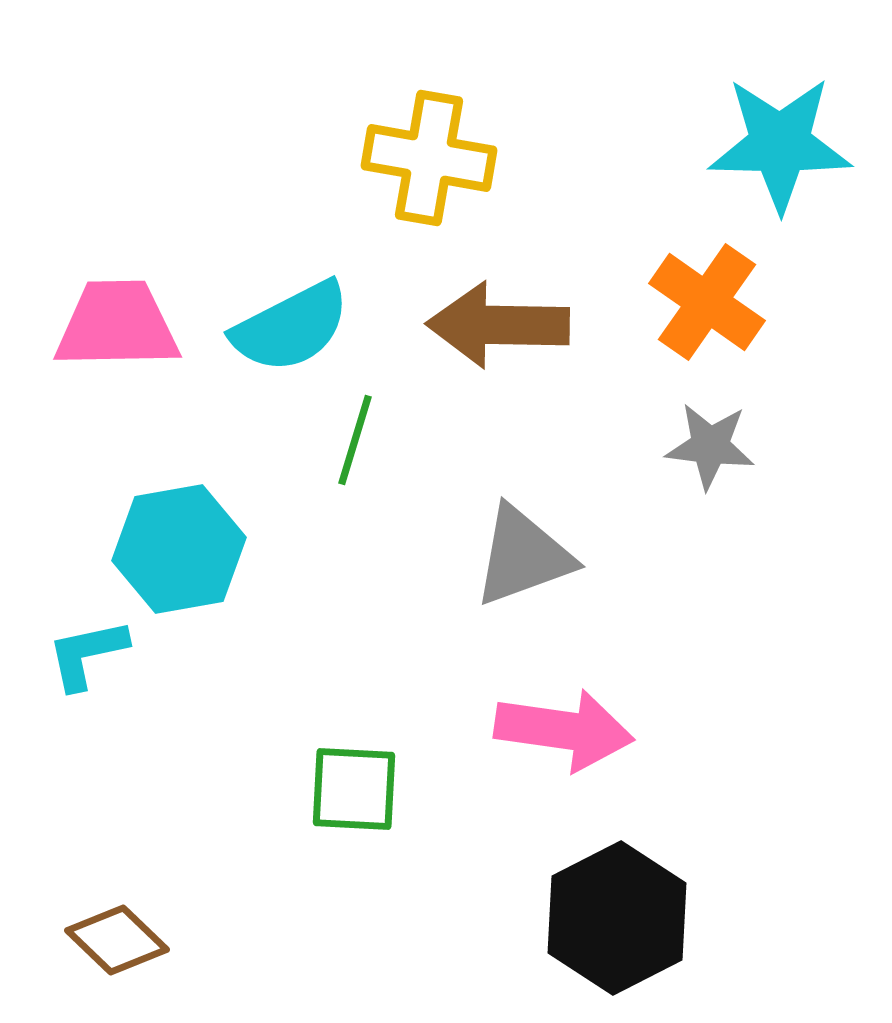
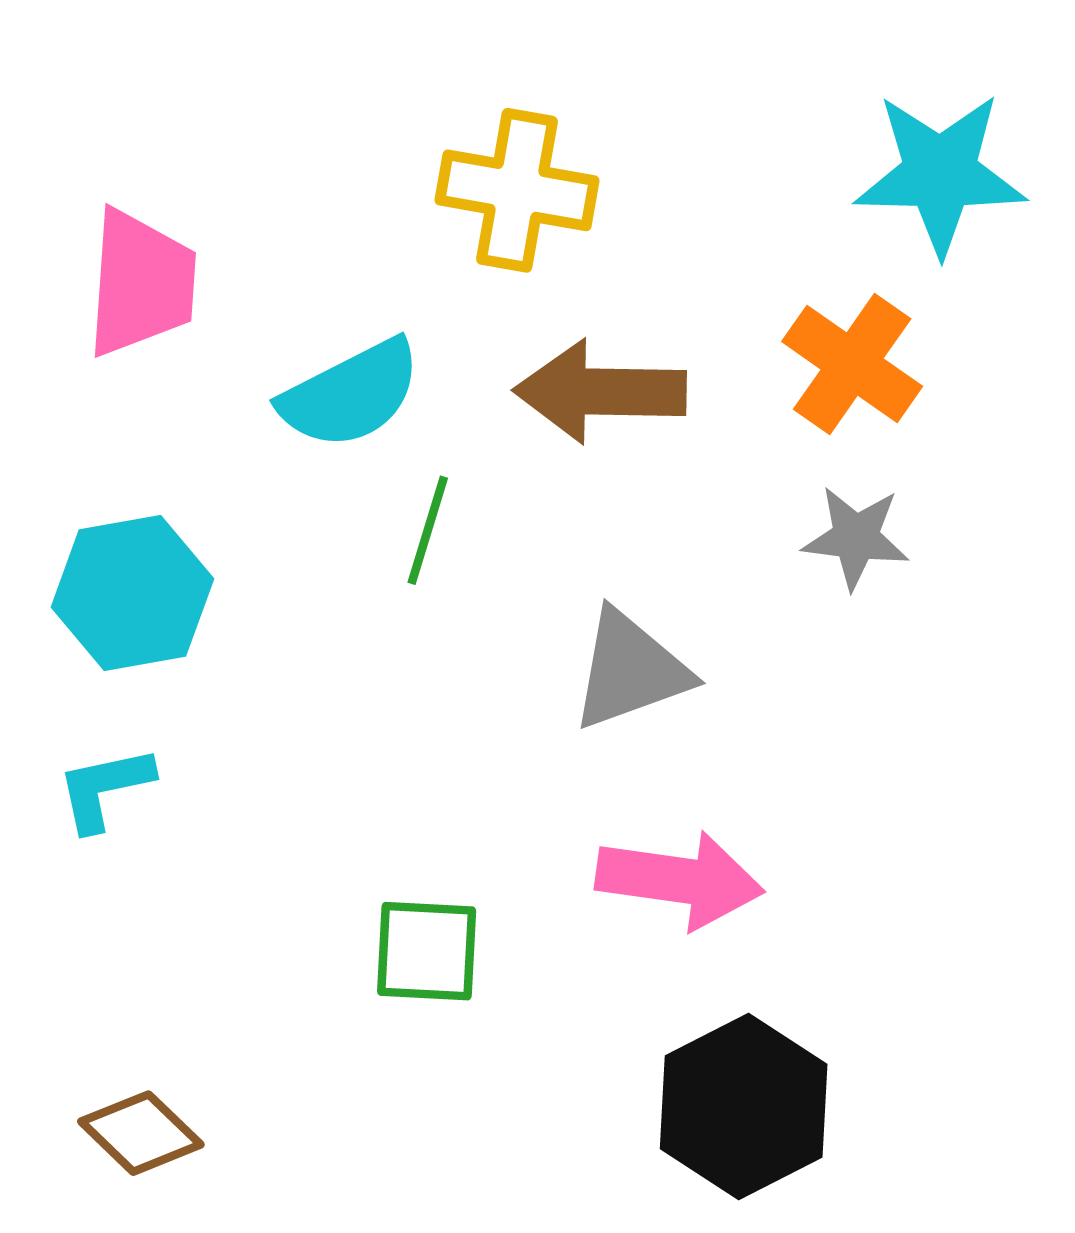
pink trapezoid: (117, 325) -> (141, 283), moved, turned 95
cyan hexagon: (179, 549) -> (132, 593), moved

